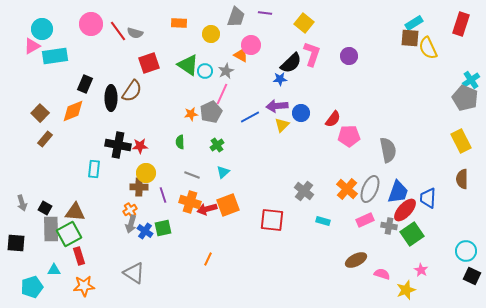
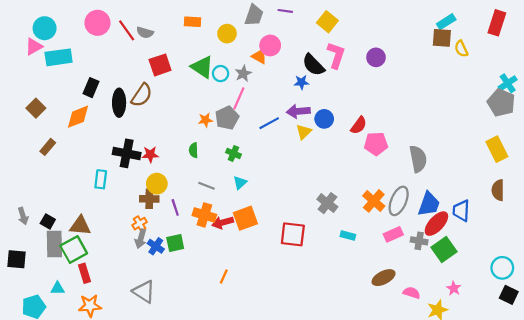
yellow semicircle: (428, 48) -> (461, 49), size x0.7
black semicircle: (291, 63) -> (313, 65), turned 90
brown square: (40, 113) -> (36, 108), moved
green cross: (217, 145) -> (233, 153), turned -32

